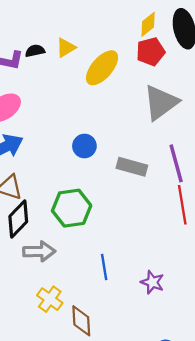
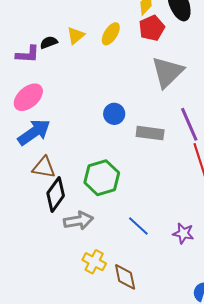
yellow ellipse: (102, 68) -> (111, 34), moved, size x0.7
blue circle: (84, 146) -> (114, 114), moved
blue line: (104, 267) -> (138, 226), turned -30

